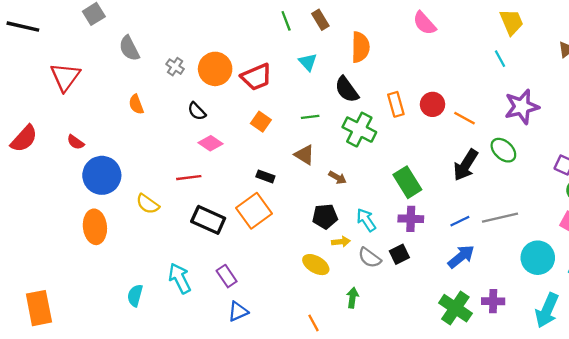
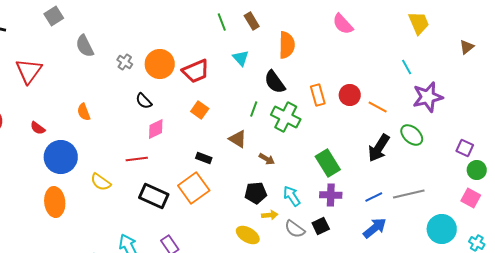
cyan line: (500, 59) -> (407, 67), moved
orange semicircle: (136, 104) -> (84, 112), moved
green line: (310, 117) -> (254, 109), moved, turned -63
pink diamond: (211, 143) -> (156, 129), turned -60

